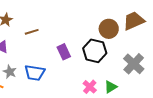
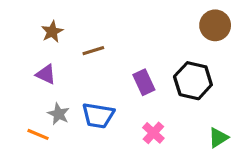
brown circle: (109, 29) -> (215, 25), moved
pink cross: (90, 87) -> (153, 133), moved

